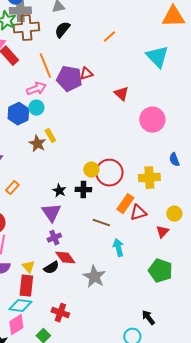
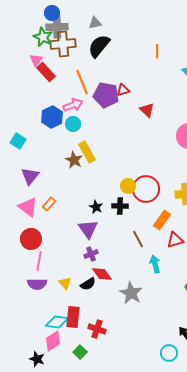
black semicircle: (62, 30) -> (99, 46), size x1.4
orange line: (109, 37) -> (157, 51), moved, turned -48
red triangle: (121, 94) -> (147, 110), moved
blue hexagon: (18, 114) -> (52, 117), moved
yellow rectangle: (50, 136) -> (87, 152), size x1.5
red triangle: (138, 213) -> (175, 240), moved
brown line: (101, 223) -> (138, 239), turned 42
red rectangle: (26, 286) -> (73, 317), moved

